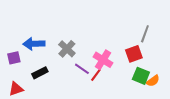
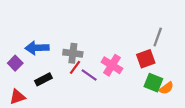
gray cross: (67, 49) -> (73, 53), turned -36
purple square: (14, 58) -> (15, 63), turned -32
red line: (96, 75) -> (75, 67), moved

